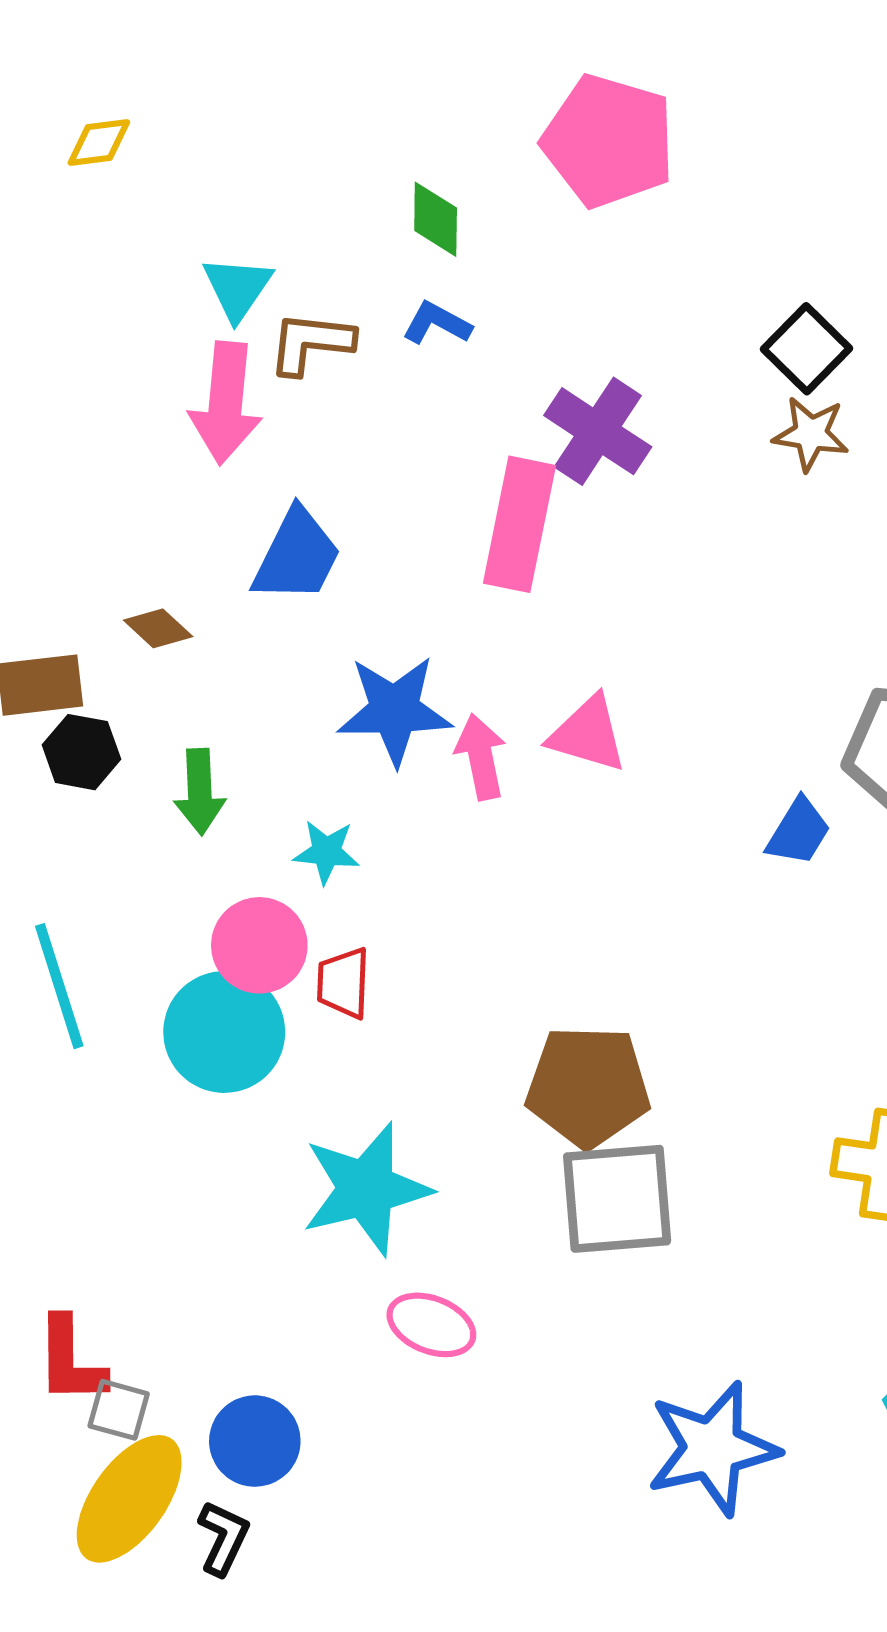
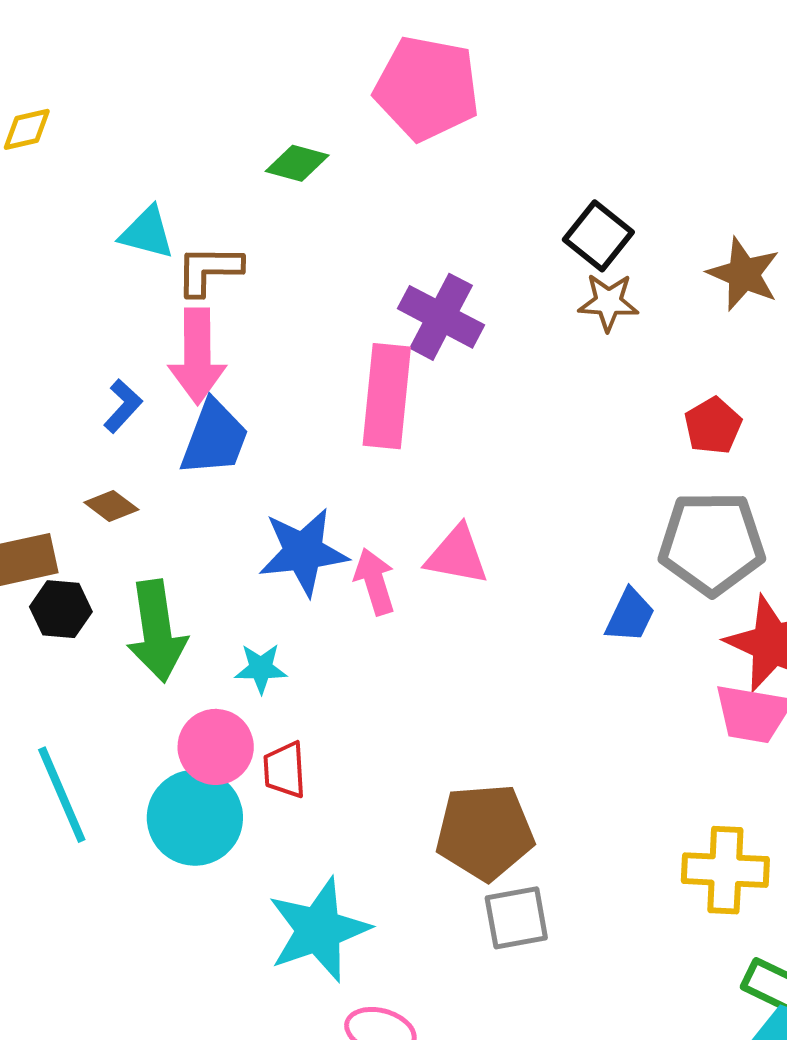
green diamond: (436, 219) -> (297, 163), turned -70
cyan triangle: (237, 288) -> (147, 233), turned -44
blue L-shape: (437, 323) -> (123, 406), moved, turned 110
pink arrow: (226, 403) -> (197, 356), moved
green arrow: (200, 792) -> (157, 631), size x1.5
gray square: (617, 1199) -> (516, 918), size x0.7

